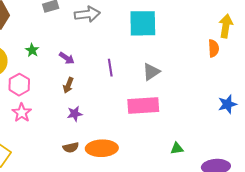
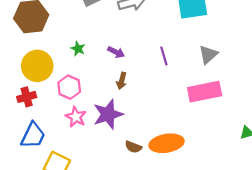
purple star: (75, 114) -> (108, 114), moved, size x1.8
brown semicircle: (71, 148) -> (133, 147), turned 42

